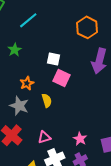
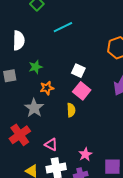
green star: (15, 50) -> (36, 67), moved
yellow semicircle: (47, 100) -> (71, 110), moved
pink triangle: (44, 137) -> (51, 144), turned 32

